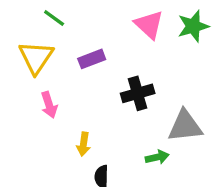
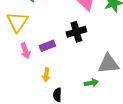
purple rectangle: (92, 59) -> (47, 46), moved
black cross: (138, 93) -> (76, 32), moved

